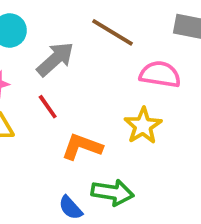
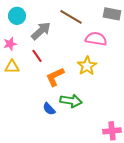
orange L-shape: (82, 147) -> (55, 77), turned -45

